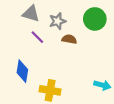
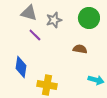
brown semicircle: (69, 39) -> (80, 49), moved

